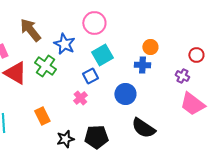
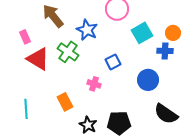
cyan square: (102, 55) -> (142, 33), moved
pink cross: (80, 98) -> (94, 84), moved, turned -32
black star: (65, 139) -> (88, 125), turned -30

